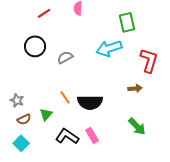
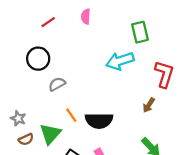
gray semicircle: (65, 57) -> (57, 84), moved
brown arrow: (135, 88) -> (149, 105), turned 128
green triangle: (46, 114) -> (50, 134), size x1.5

